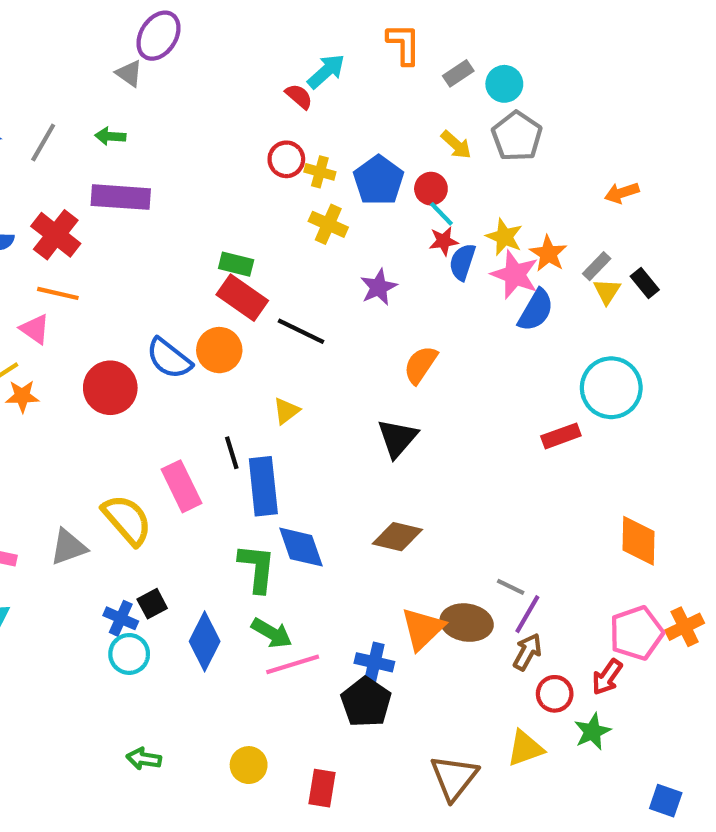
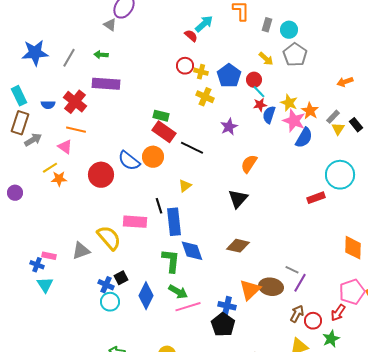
gray rectangle: (458, 73) -> (267, 25), turned -40
pink rectangle: (182, 486) -> (135, 222), turned -60
brown arrow: (527, 652) -> (297, 314), moved

